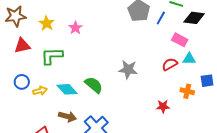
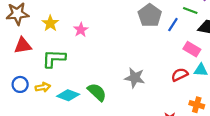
cyan diamond: (67, 89) -> (68, 95), turned -30
yellow arrow: (40, 91) -> (43, 87), moved

